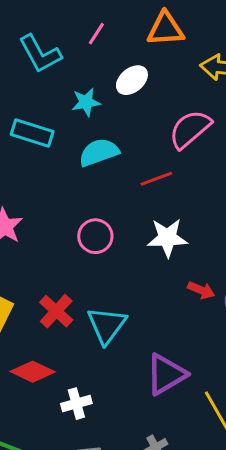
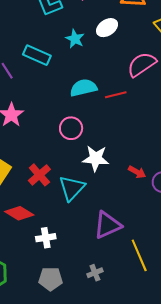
cyan star: (86, 102) -> (75, 39), turned 30
cyan semicircle: (99, 152) -> (83, 88), moved
white star: (167, 238) -> (96, 158), moved

